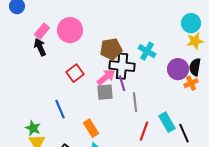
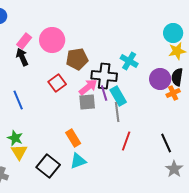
brown pentagon: (111, 49) -> (77, 59), moved
blue line: (60, 109) -> (18, 100), moved
cyan rectangle: (167, 122) -> (118, 96), moved

